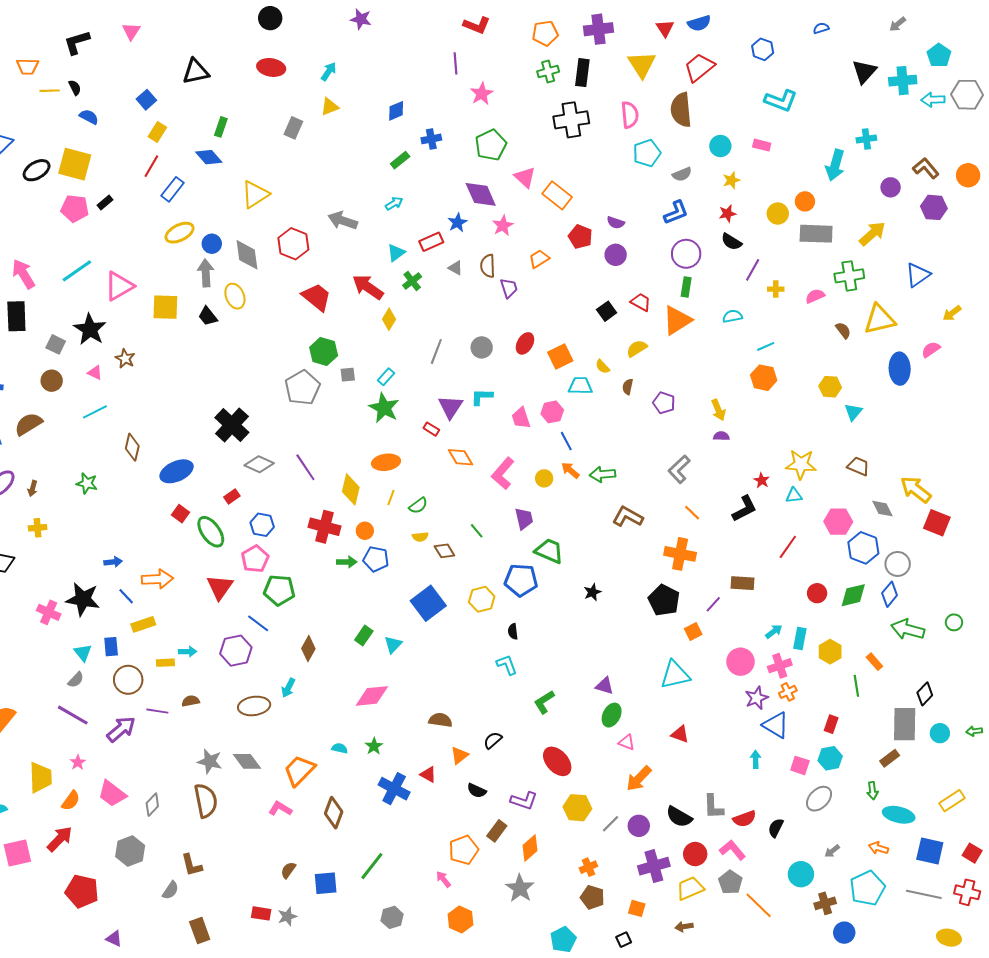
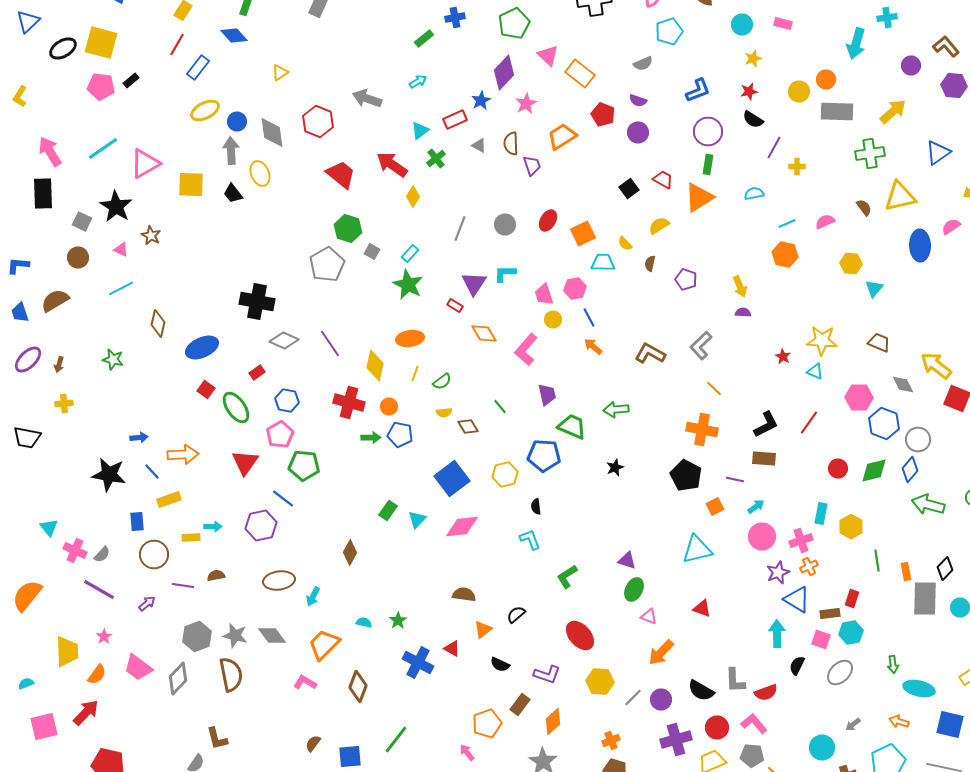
gray semicircle: (682, 174) -> (643, 64), moved
yellow triangle: (255, 194) -> (280, 72), size x0.6
purple diamond: (481, 194) -> (504, 72), turned 68
orange trapezoid: (539, 259) -> (562, 136), size x1.4
pink semicircle: (815, 296) -> (825, 222), moved
gray square: (348, 375) -> (372, 252), turned 35
black cross: (232, 425) -> (257, 302), turned -32
green arrow: (603, 474) -> (616, 410), moved
yellow circle: (544, 478) -> (553, 320), moved
cyan triangle: (794, 495) -> (815, 372), turned 30
black L-shape: (745, 509) -> (766, 424), moved
brown L-shape: (628, 517) -> (650, 354), moved
purple line: (713, 604) -> (735, 480), turned 60
pink cross: (49, 612) -> (75, 550), moved
cyan arrow: (774, 631) -> (756, 506), moved
brown diamond: (308, 649) -> (350, 552), moved
cyan triangle: (83, 653) -> (49, 528), moved
orange rectangle: (874, 662) -> (906, 572), moved, turned 30
cyan arrow: (288, 688) -> (313, 596), moved
pink diamond: (372, 696) -> (462, 526), moved
purple arrow: (121, 729) -> (147, 604), size x0.6
brown rectangle: (890, 758) -> (830, 614), moved, turned 30
cyan arrow: (756, 759) -> (777, 634), size x1.5
gray diamond: (152, 805) -> (178, 678), size x1.4
black semicircle: (776, 828) -> (797, 666), moved
gray hexagon: (130, 851) -> (197, 636), moved
gray pentagon: (730, 882) -> (752, 756), turned -30

